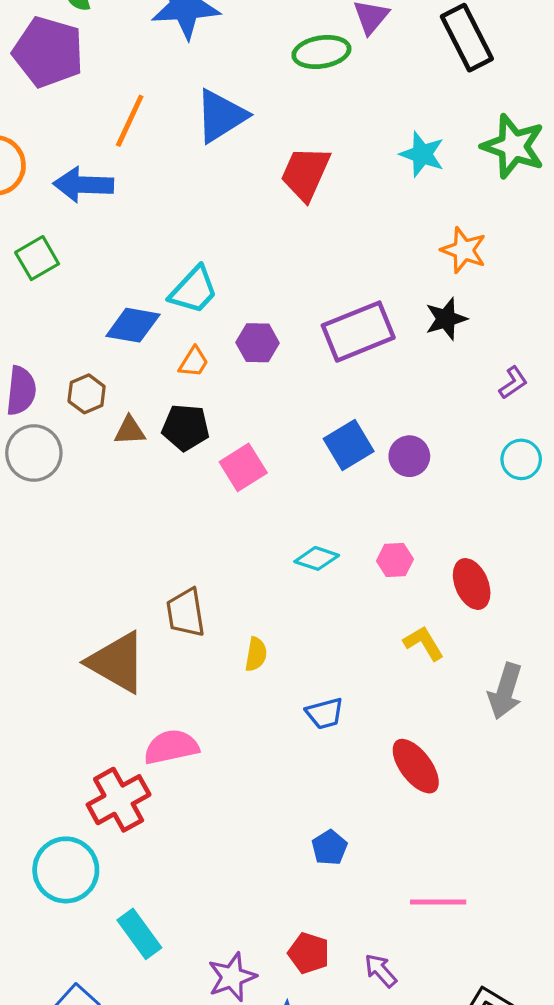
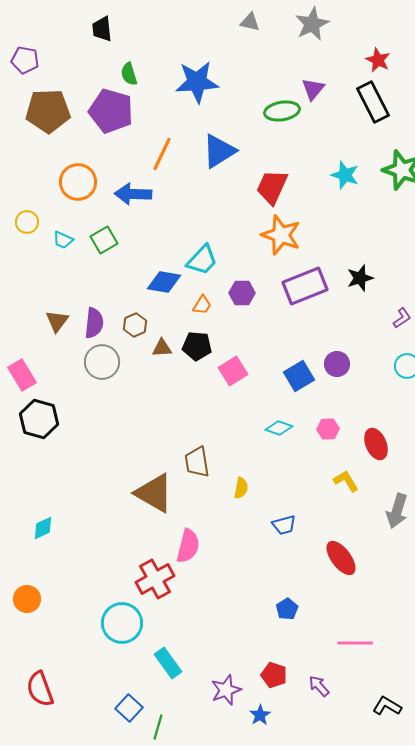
orange star: (464, 250) -> (281, 235), moved, size x1.4
blue square: (349, 445) -> (299, 376), moved
pink semicircle: (171, 747) -> (188, 546), turned 116

